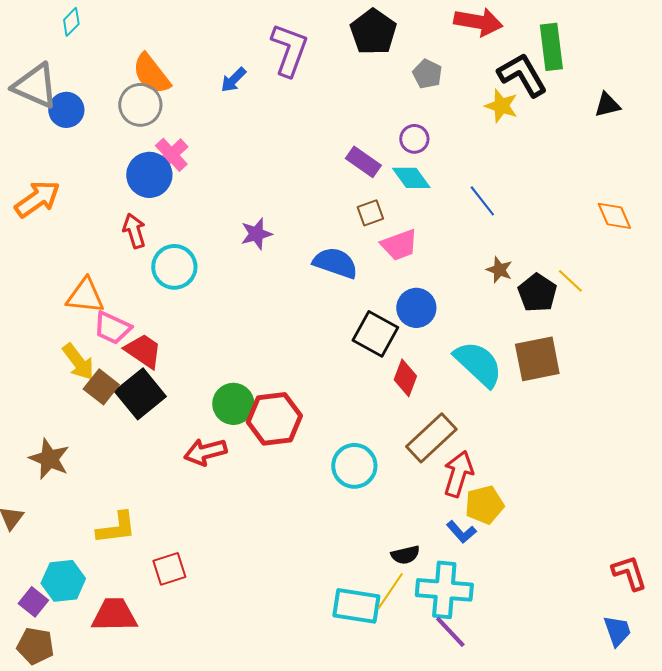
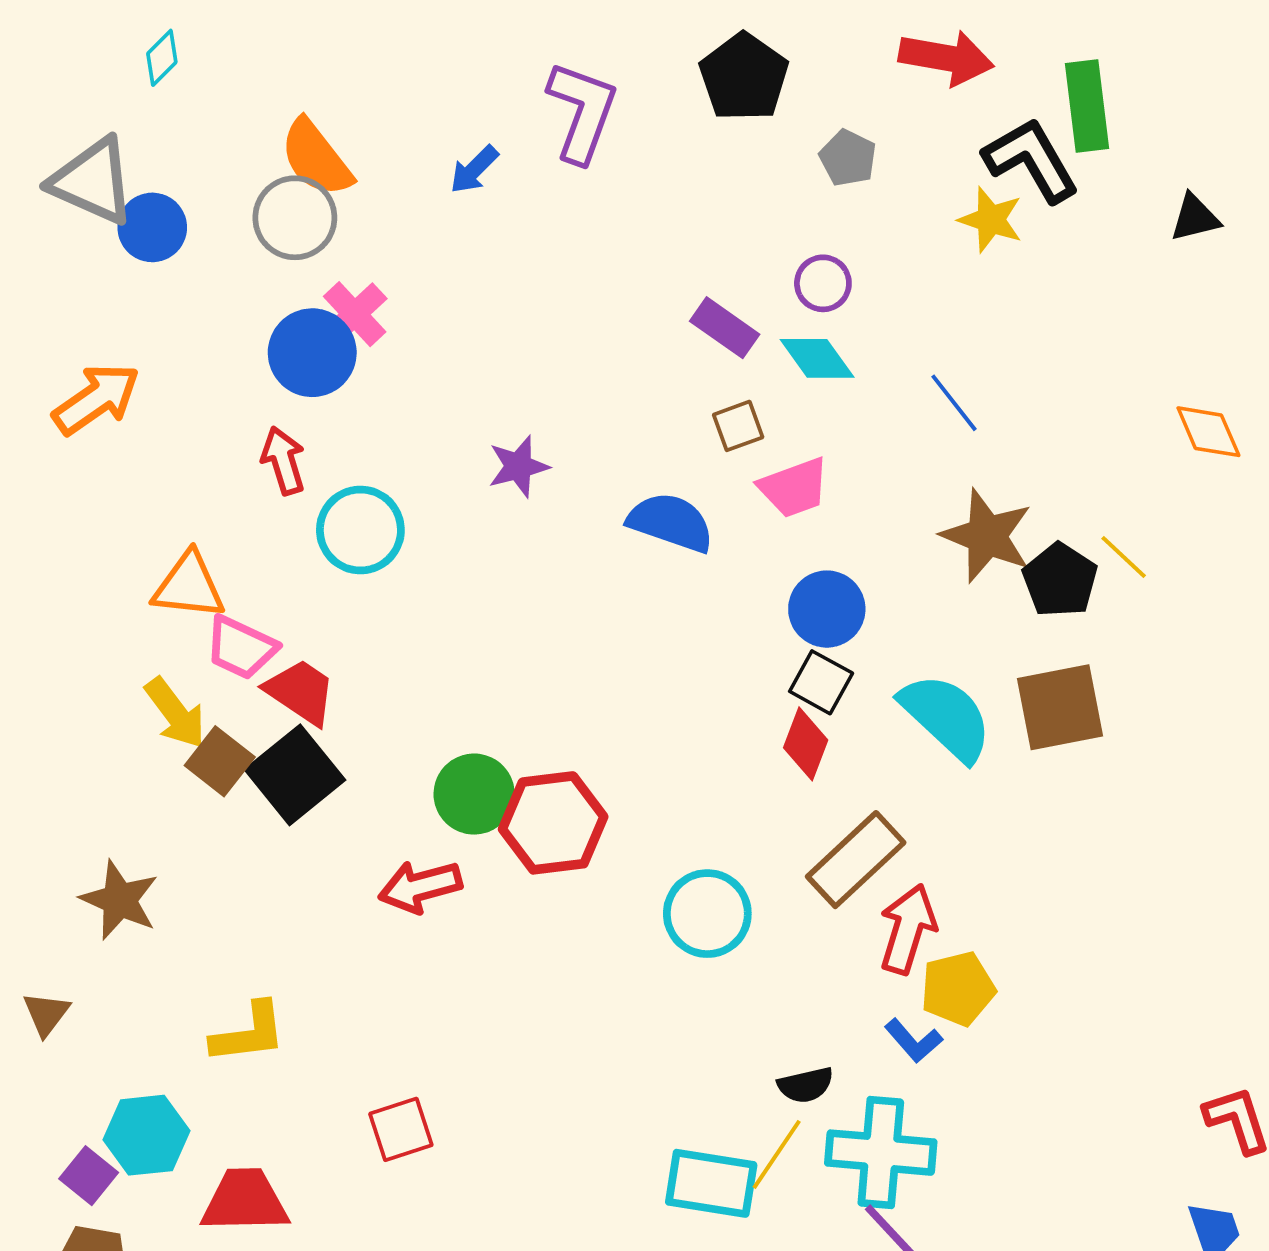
brown star: (499, 270) -> (987, 536), size x1.8
black square: (375, 334) -> (821, 682), moved, size x0.7
red square: (169, 569) -> (401, 1129), moved

